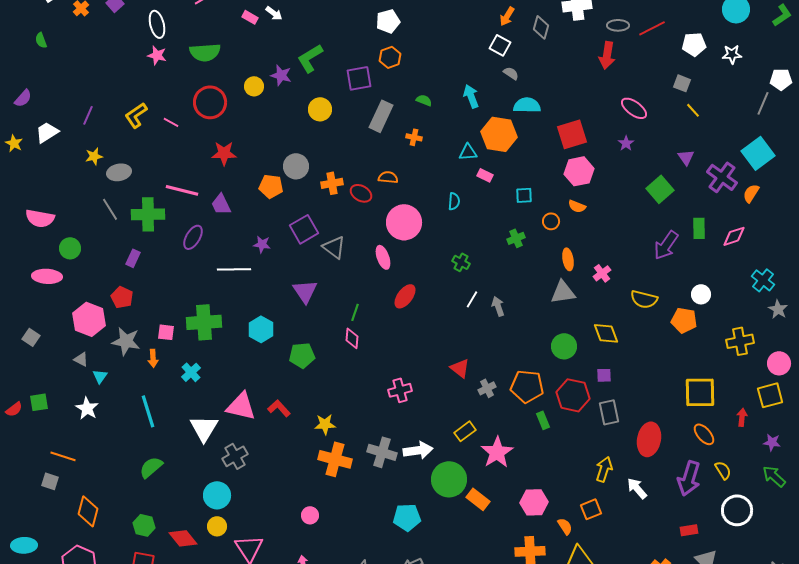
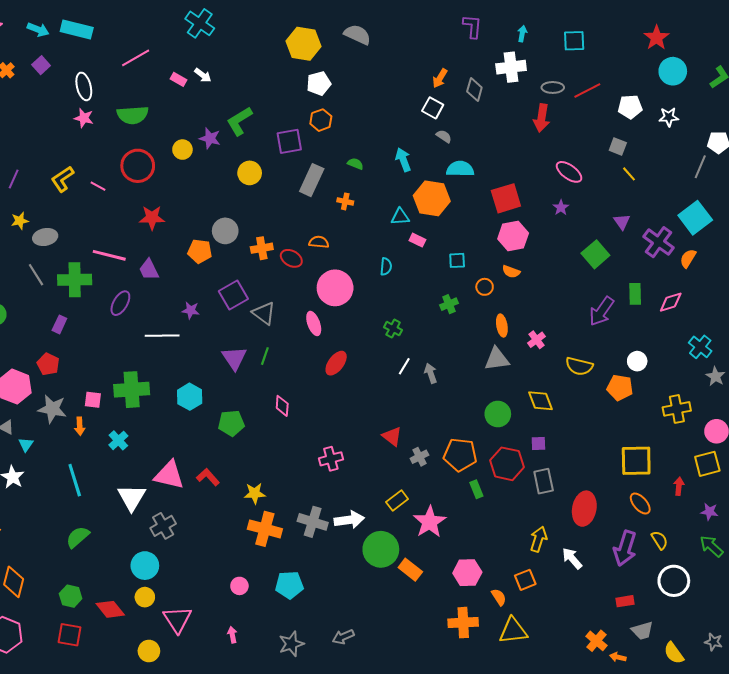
green line: (355, 312) -> (265, 356), moved
cyan pentagon: (407, 517) -> (289, 585), moved

